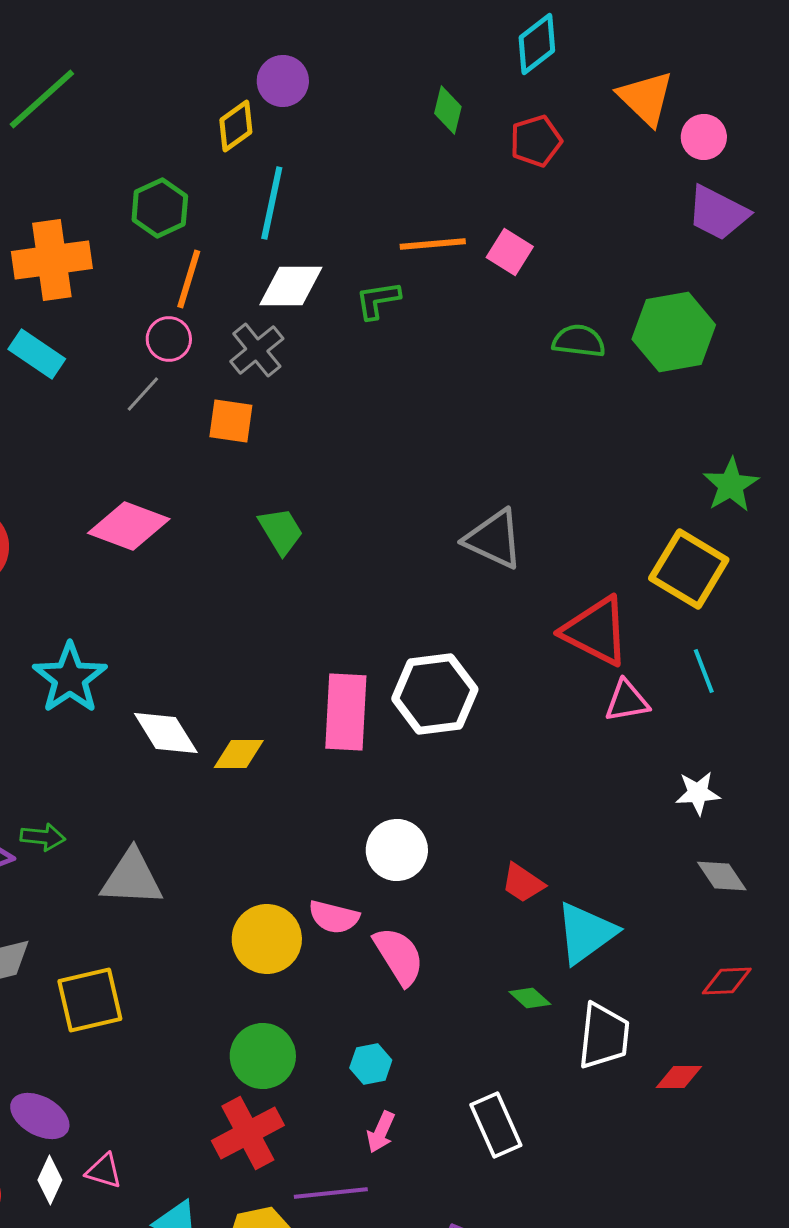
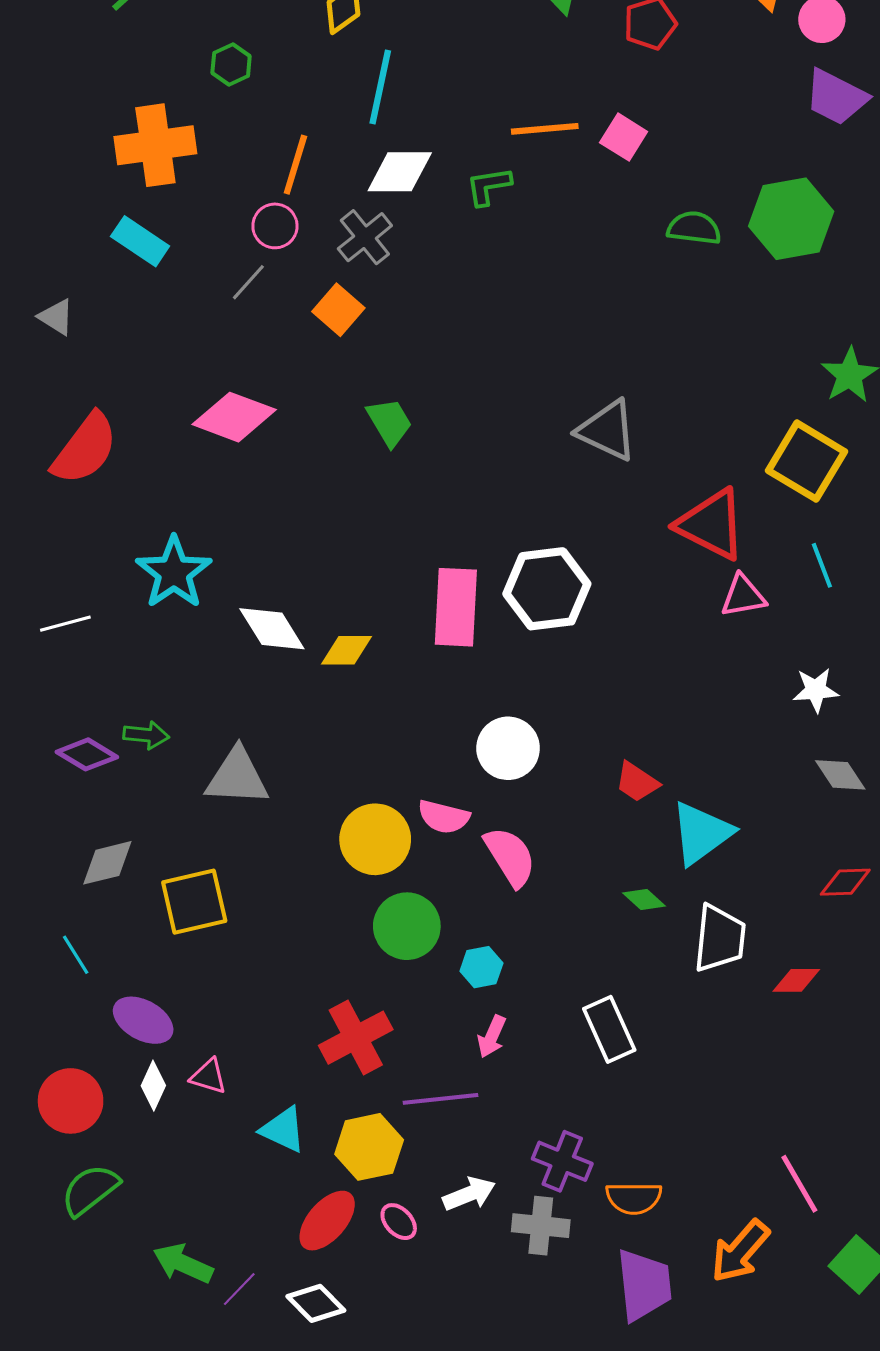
green hexagon: (160, 208) -> (231, 64), moved, size x0.7
orange square: (231, 421) -> (338, 310), turned 33
green circle: (263, 1056) -> (407, 926), moved

